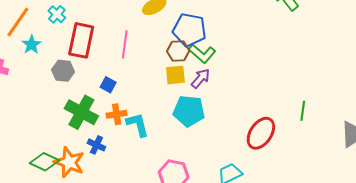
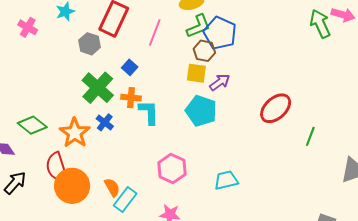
green L-shape: (202, 54) -> (198, 26), moved, turned -76
red ellipse: (261, 133) -> (276, 108), moved
green diamond: (44, 162) -> (32, 125), moved

